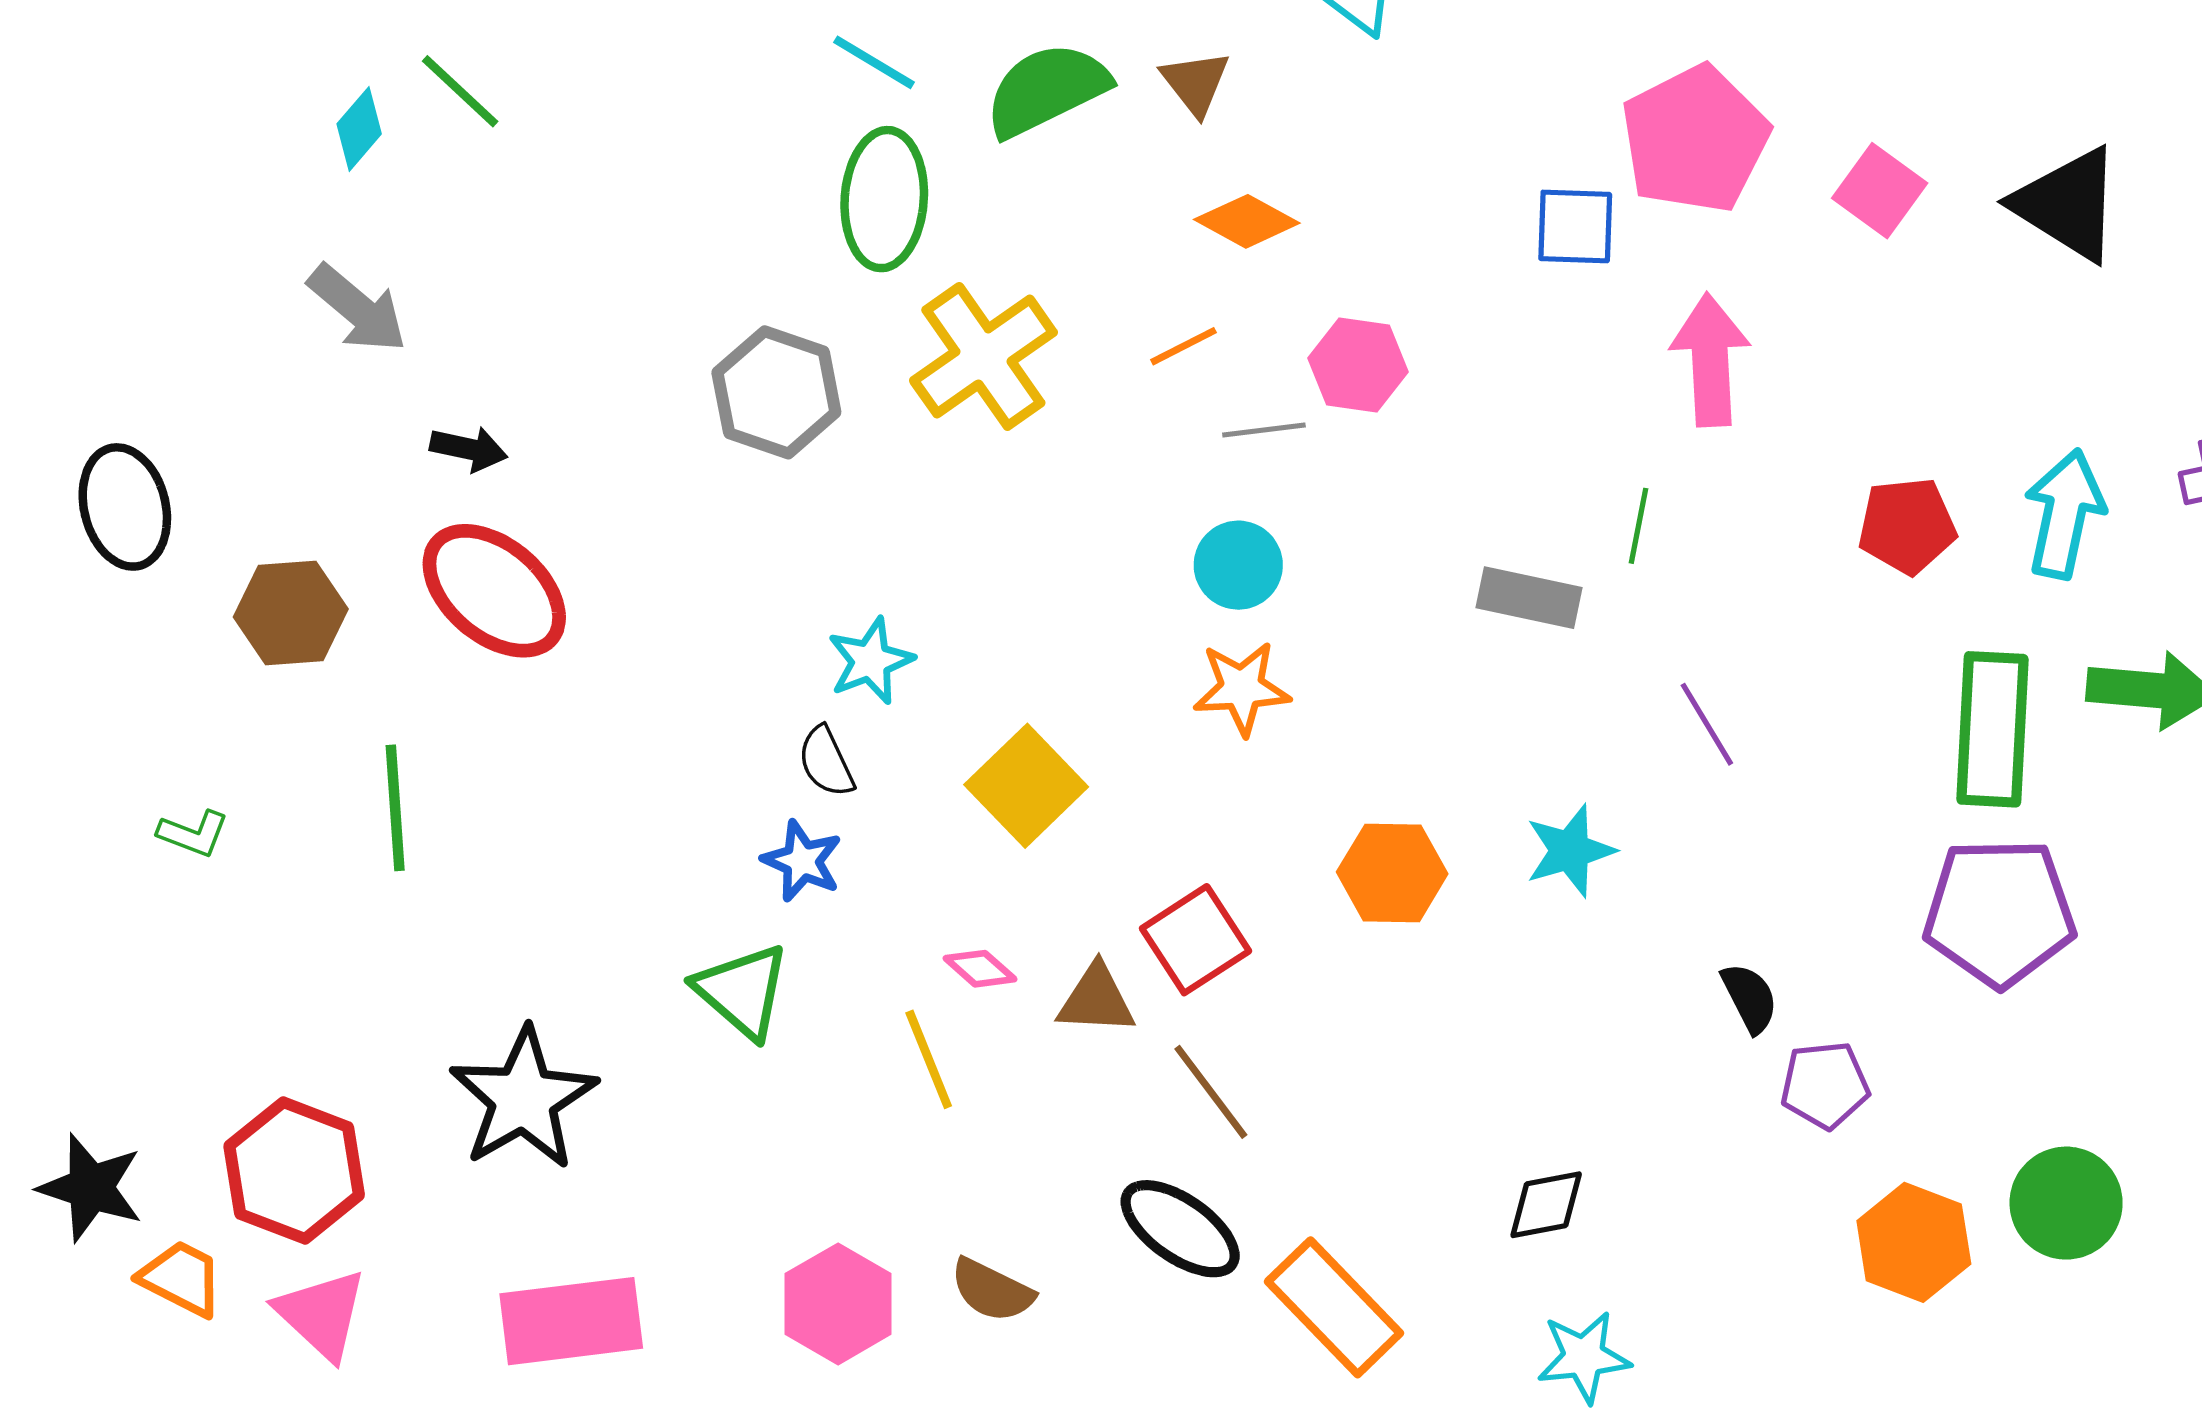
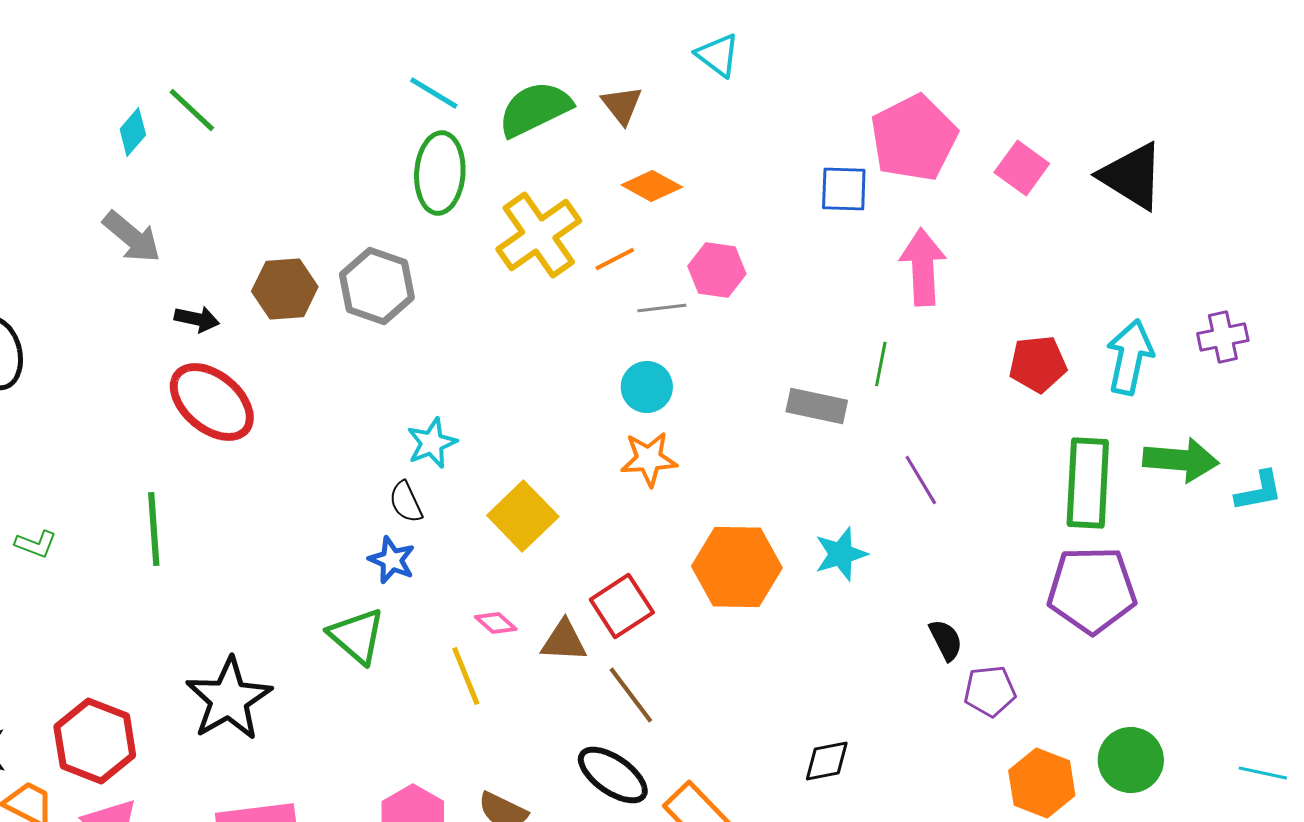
yellow cross: (983, 356) -> (539, 235), moved
brown hexagon: (291, 613) -> (285, 289), moved
orange hexagon: (1392, 873) -> (737, 567), size x1.4

